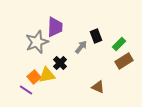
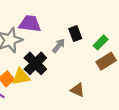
purple trapezoid: (55, 27) -> (30, 24), turned -85
black cross: (60, 63) -> (35, 63), size x1.5

